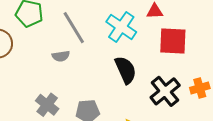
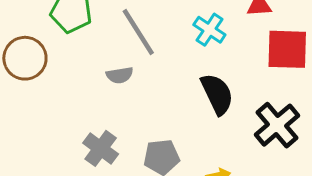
cyan cross: (121, 27) -> (209, 30), size x0.7

